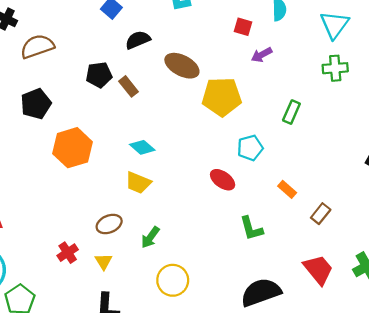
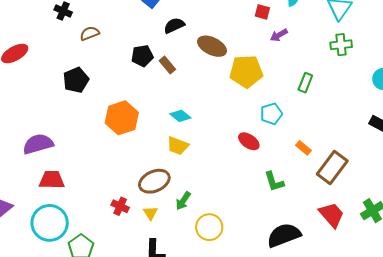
brown semicircle: (37, 46) -> (90, 33), size x0.7
black pentagon: (36, 104) -> (76, 80), moved
brown rectangle: (321, 214) -> (332, 167), size x1.8
brown ellipse: (109, 224) -> (154, 181), size x1.4
green arrow: (150, 237) -> (183, 201), moved
red cross: (68, 253) -> (120, 206), turned -30

